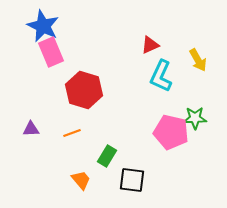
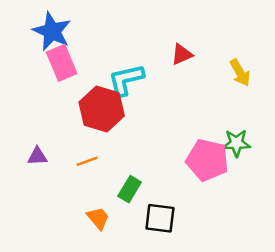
cyan L-shape: (161, 76) -> (126, 80), moved, turned 52

